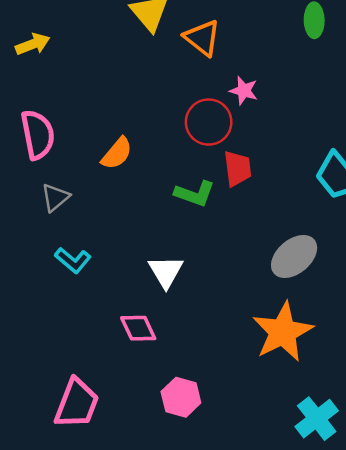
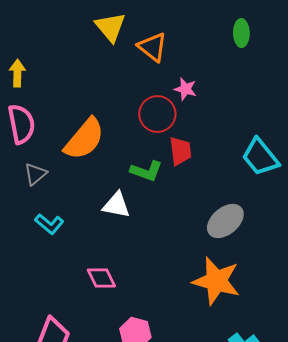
yellow arrow: (33, 44) -> (17, 73), moved, turned -68
orange semicircle: (117, 153) -> (84, 139), size x1.6
white triangle: (166, 272) -> (116, 205), moved, turned -48
orange star: (283, 332) -> (216, 281), turned -30

